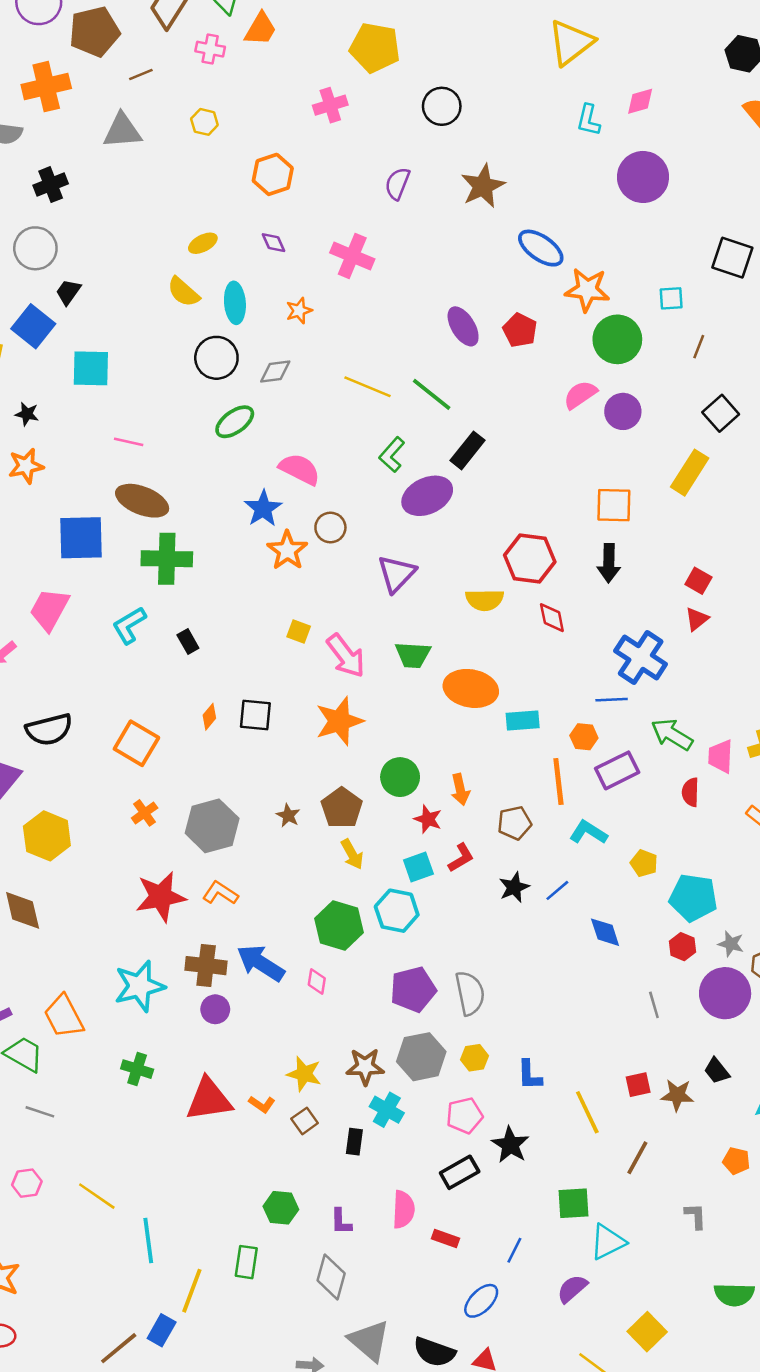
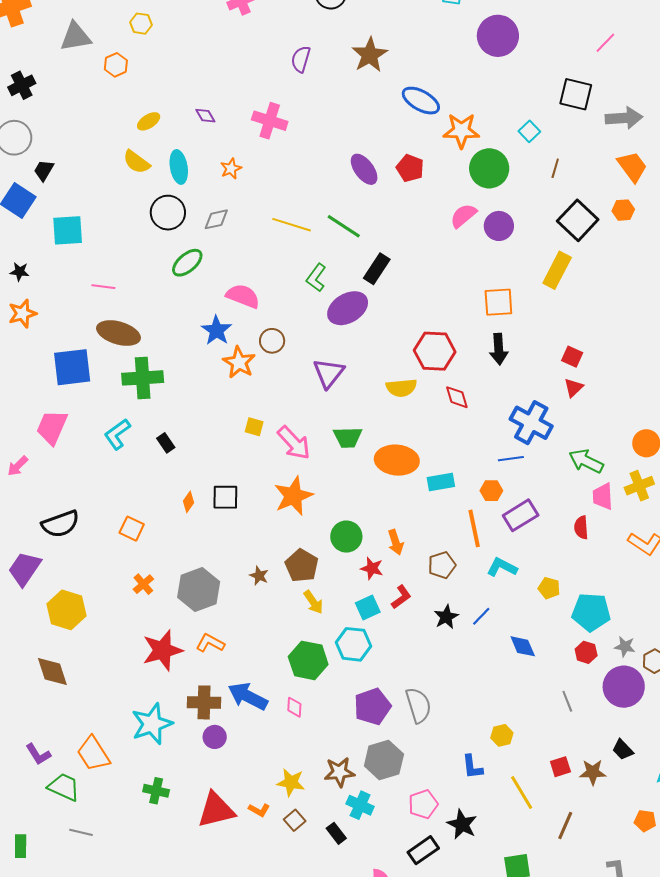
orange hexagon: (273, 174) -> (116, 65), moved, size x0.7
cyan square: (671, 298) -> (529, 131), turned -35
black square: (721, 413) -> (578, 220), size x1.4
green arrow: (672, 734) -> (586, 461), moved
orange square: (136, 743) -> (132, 529), size x0.7
yellow hexagon: (474, 1058) -> (502, 735), moved
black rectangle: (354, 1142) -> (336, 833), turned -40

